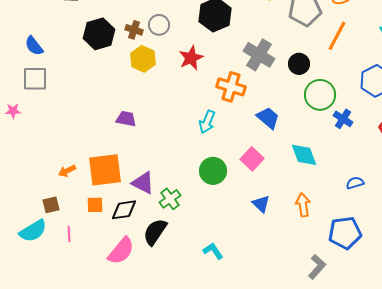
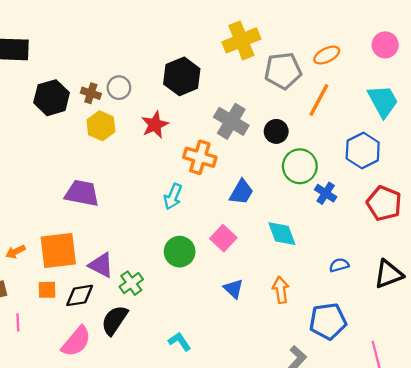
blue trapezoid: (268, 118) -> (241, 192), turned 80
purple trapezoid: (126, 119) -> (82, 193), size x1.5

